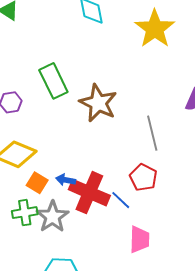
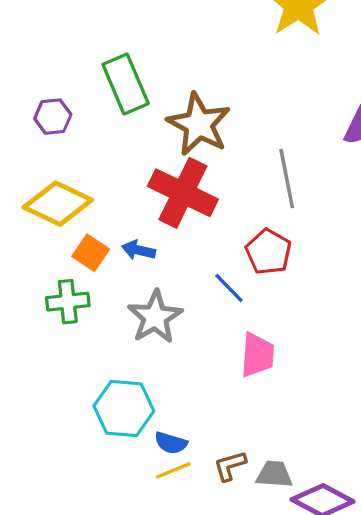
red cross: (89, 193) -> (183, 193), moved
gray star: (52, 217) -> (155, 317), moved

